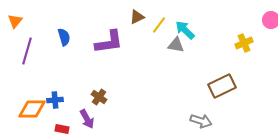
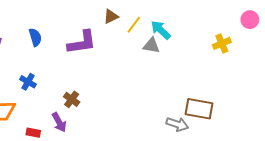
brown rectangle: (222, 86) -> (199, 109), moved, turned 36
blue cross: (55, 100) -> (28, 82), moved, turned 35

